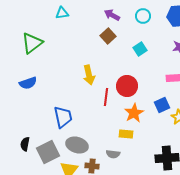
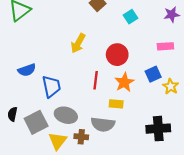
yellow arrow: (89, 75) -> (78, 43), turned 42
blue semicircle: (28, 83) -> (27, 70), moved
red line: (106, 97) -> (96, 80), moved
gray semicircle: (113, 154) -> (103, 124), size x1.6

